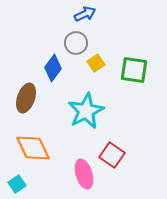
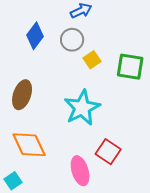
blue diamond: (53, 68) -> (35, 36), moved

